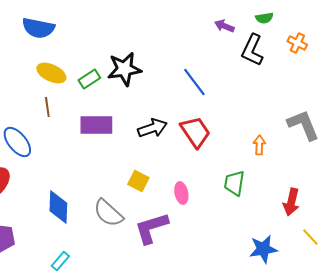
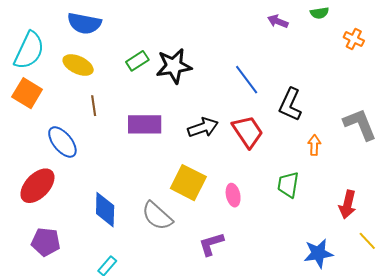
black L-shape: (252, 50) -> (290, 105), moved
yellow ellipse: (51, 73) -> (78, 65), moved
green rectangle: (89, 79) -> (137, 61), moved
yellow square: (138, 181) -> (188, 183), size x1.6
purple L-shape: (151, 228) -> (211, 244), moved, size x0.7

